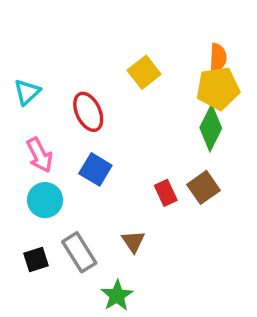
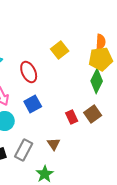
blue square: (95, 169) -> (33, 104), turned 30
gray rectangle: (79, 252) -> (24, 150), turned 60

